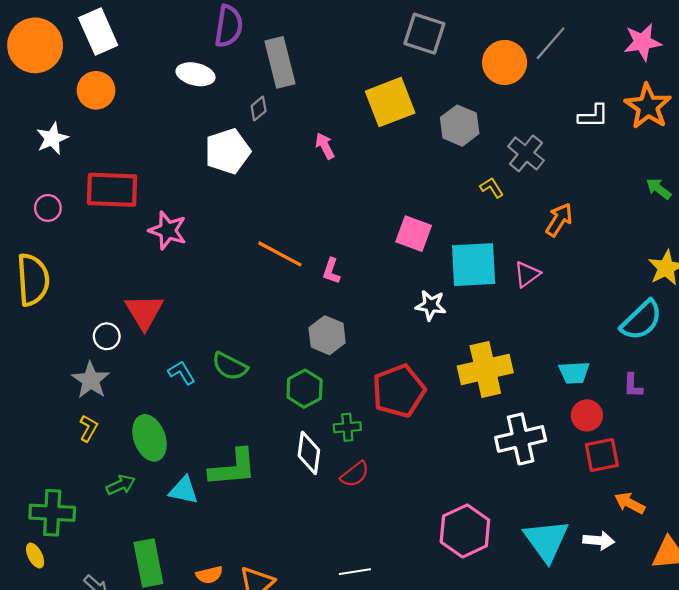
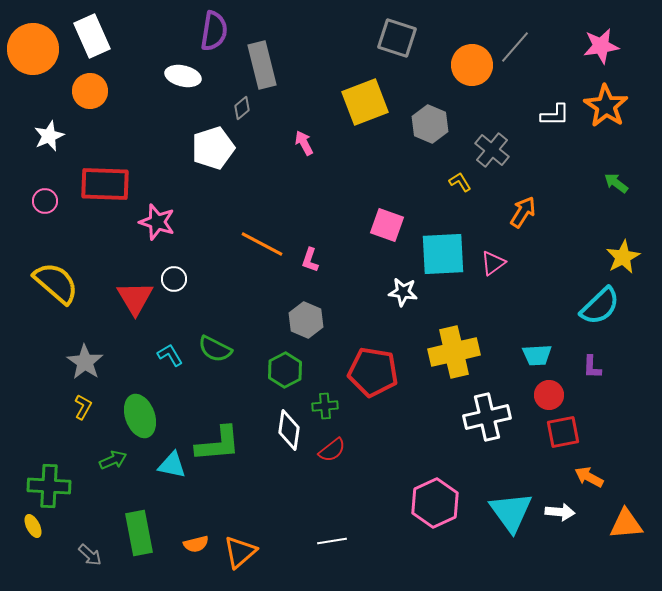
yellow semicircle: (33, 280) -> (56, 283), moved, turned -45
white circle: (107, 336) -> (174, 279), moved
red pentagon: (399, 391) -> (373, 372), turned 30

